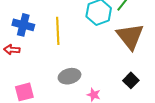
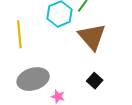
gray ellipse: (69, 76) -> (33, 79), size x1.4

